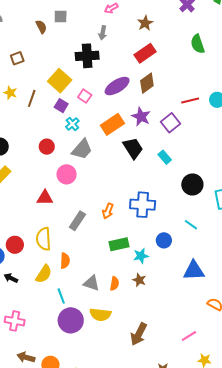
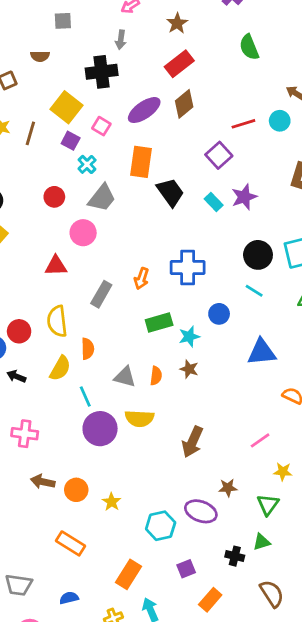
brown semicircle: (41, 27) -> (40, 56), moved, turned 120
purple star: (141, 117) -> (244, 197), moved, turned 30
orange rectangle: (112, 124) -> (141, 162), turned -45
black circle: (192, 184) -> (258, 255), moved

